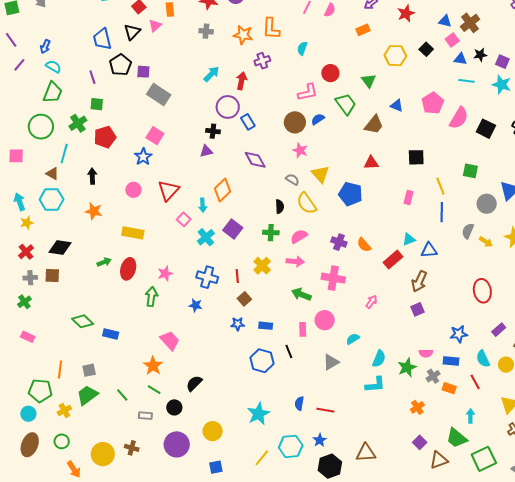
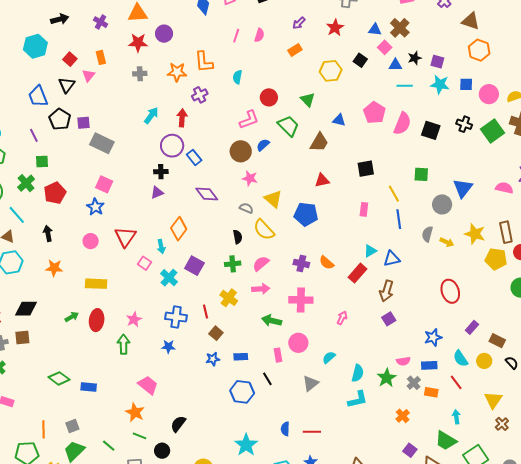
cyan line: (64, 153) -> (17, 215), turned -48

